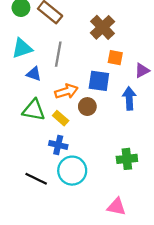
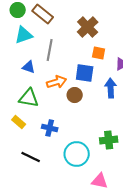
cyan triangle: (22, 48) -> (24, 35), moved
yellow rectangle: (61, 118) -> (19, 122), moved
cyan circle: (72, 171) -> (77, 154), moved

